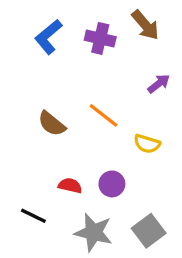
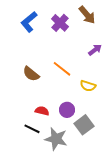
purple cross: (100, 38) -> (60, 23), turned 30
black line: (33, 216) -> (32, 129), moved
gray square: (149, 231) -> (84, 125), moved

